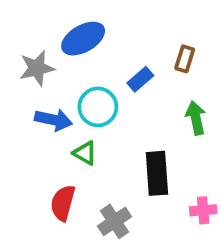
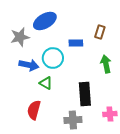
blue rectangle: (140, 79) -> (76, 43), turned 40
gray cross: (114, 221) -> (73, 120), moved, turned 30

